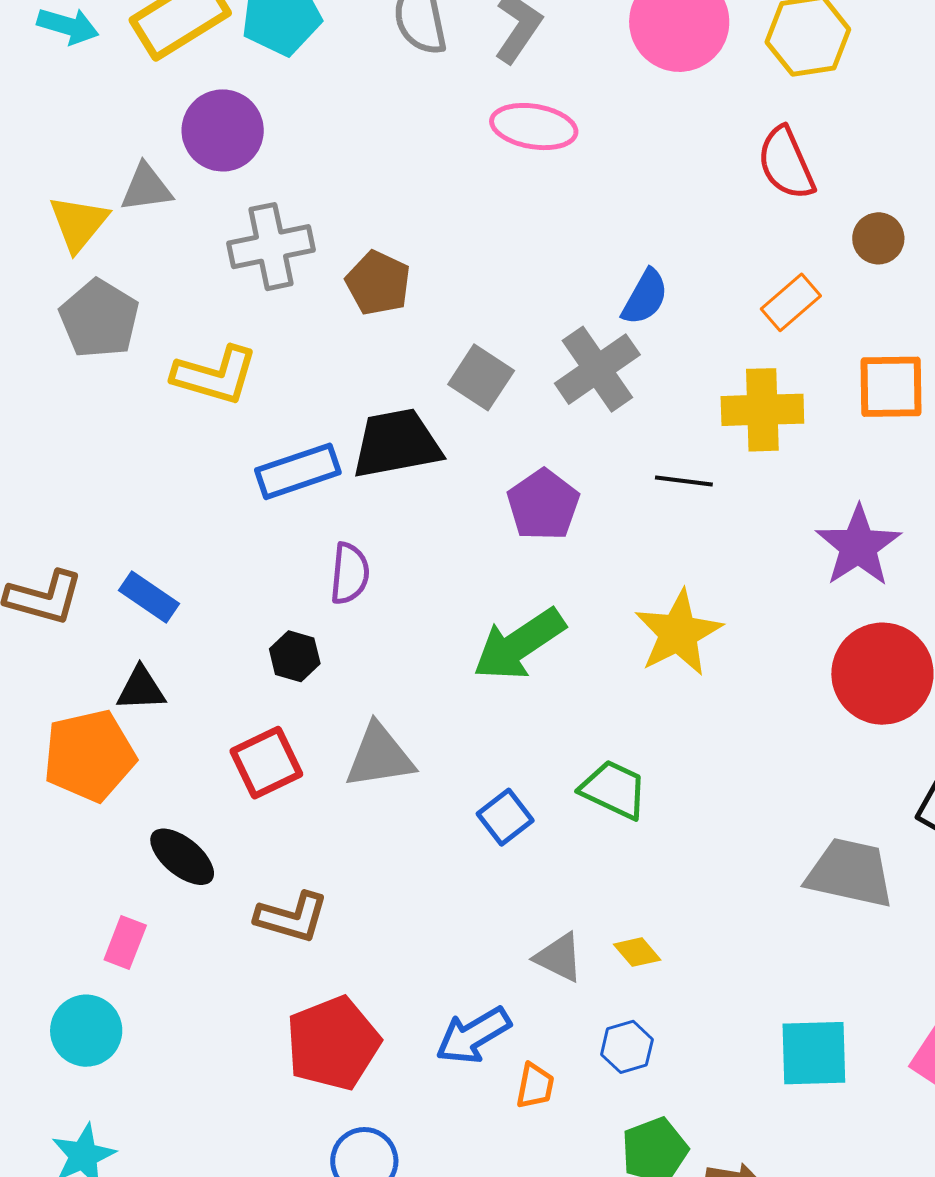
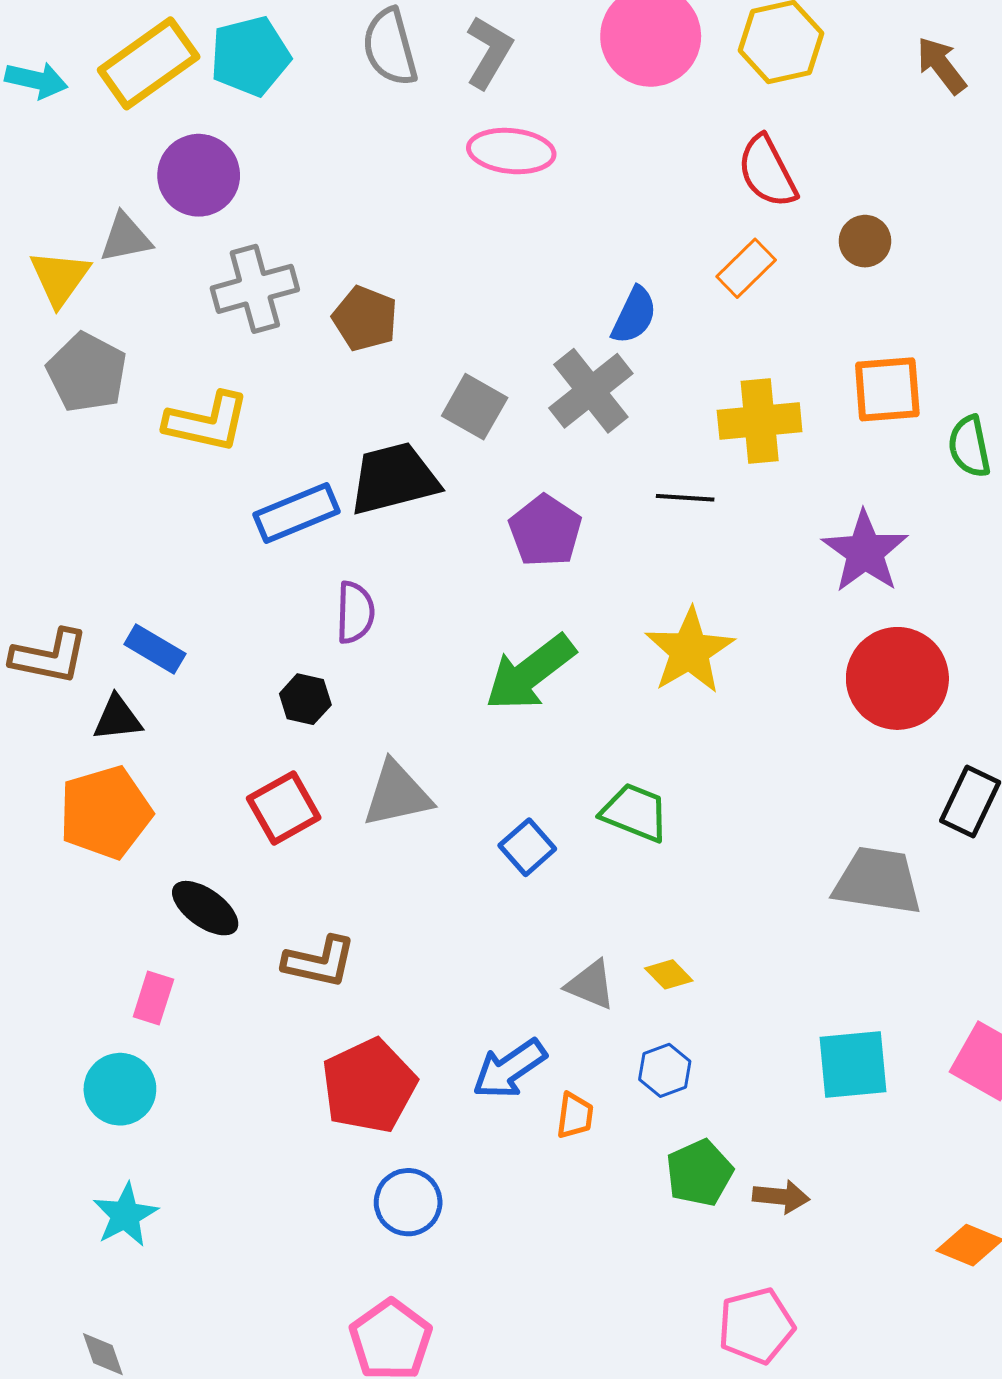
orange rectangle: (791, 302) -> (746, 268), moved
black triangle: (141, 689) -> (118, 718), moved

